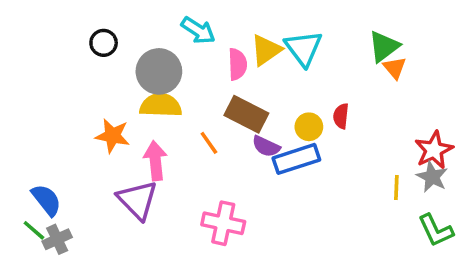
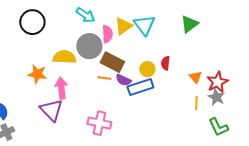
black circle: (104, 43) -> (32, 22), size x1.6
orange triangle: (395, 68) -> (195, 77), moved
gray circle: (159, 71) -> (89, 46), moved
orange line: (209, 143) -> (104, 78), moved, turned -48

